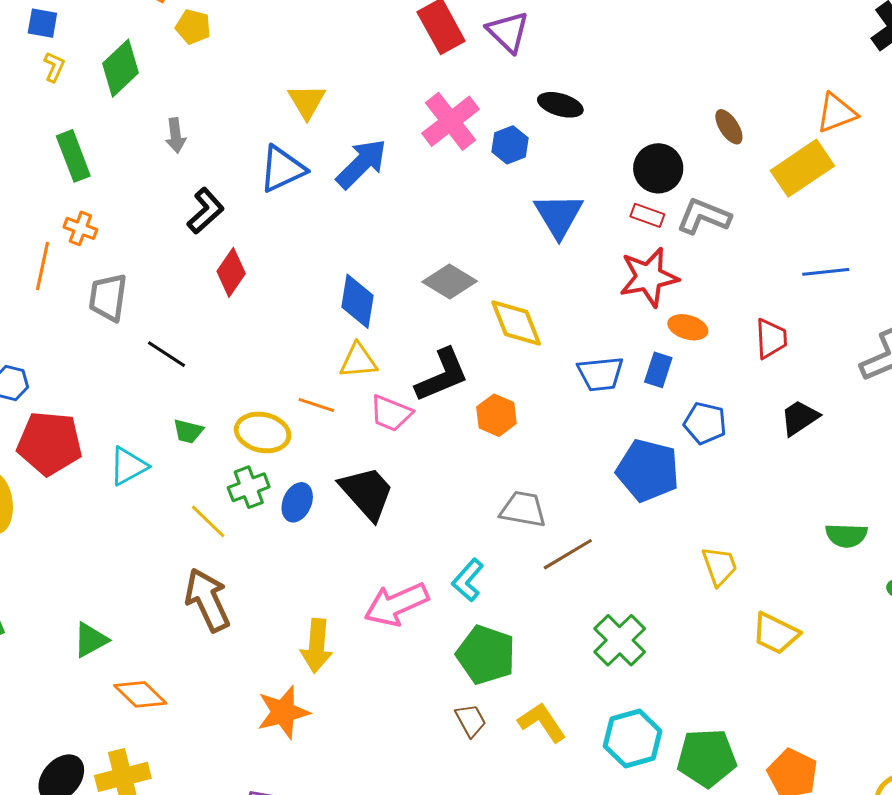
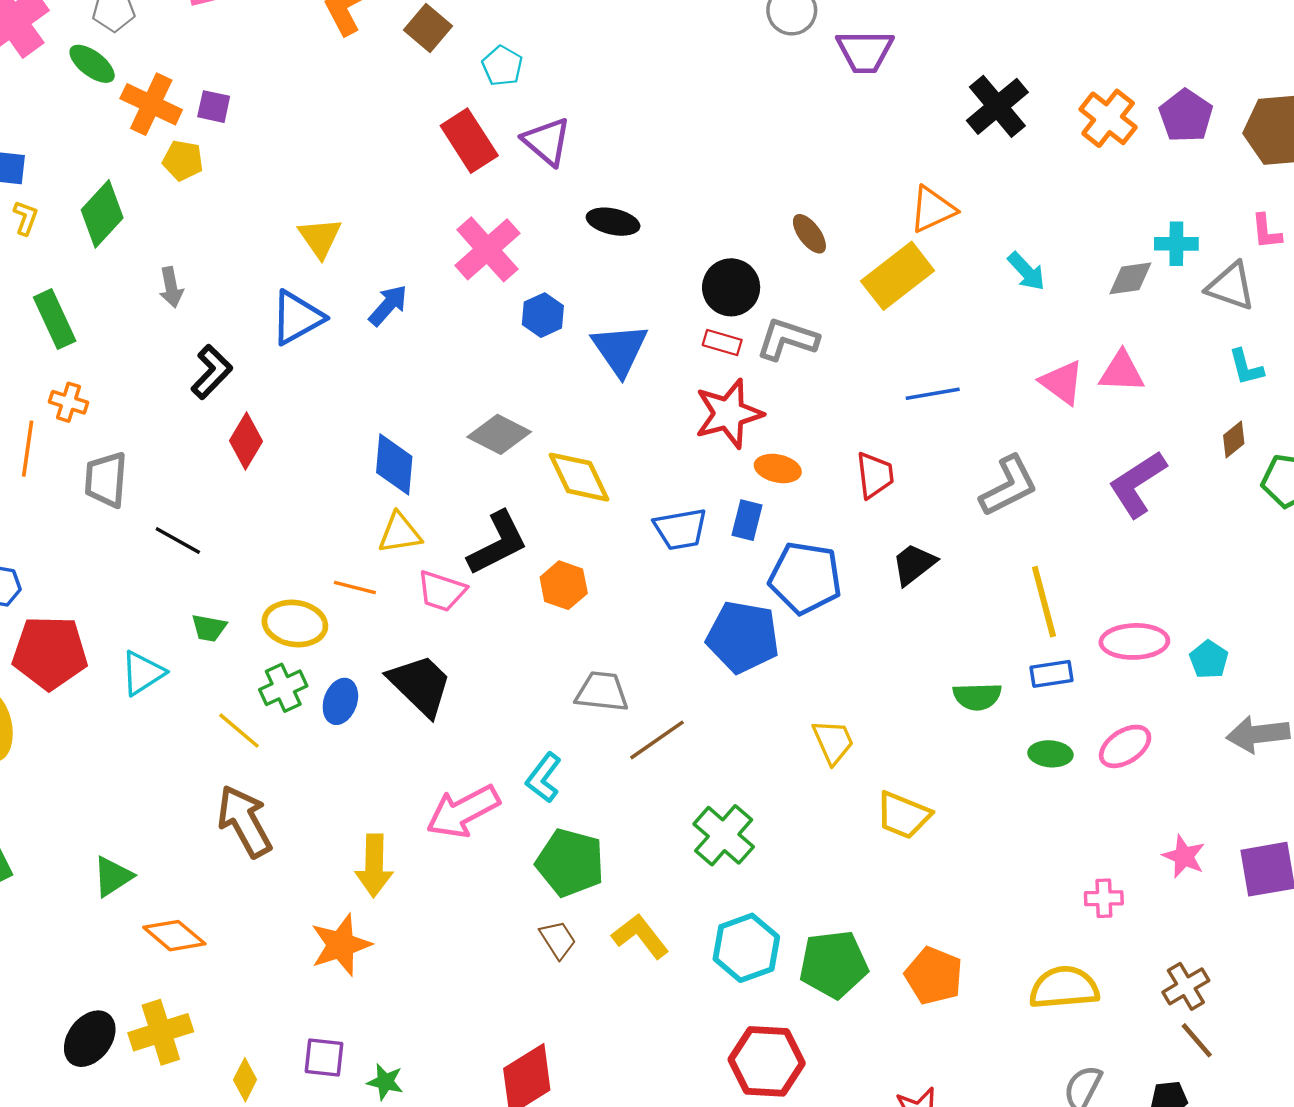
blue hexagon: (510, 145) -> (543, 315), moved
blue arrow: (362, 164) -> (388, 305), size x0.7
blue pentagon: (705, 423) -> (805, 578), size x1.5

